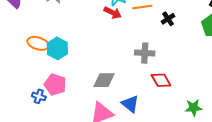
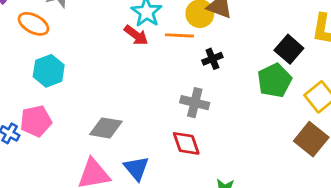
orange ellipse: (38, 43) -> (33, 24), moved
gray cross: (145, 53) -> (195, 103), moved
pink pentagon: (55, 85) -> (36, 121), turned 30

